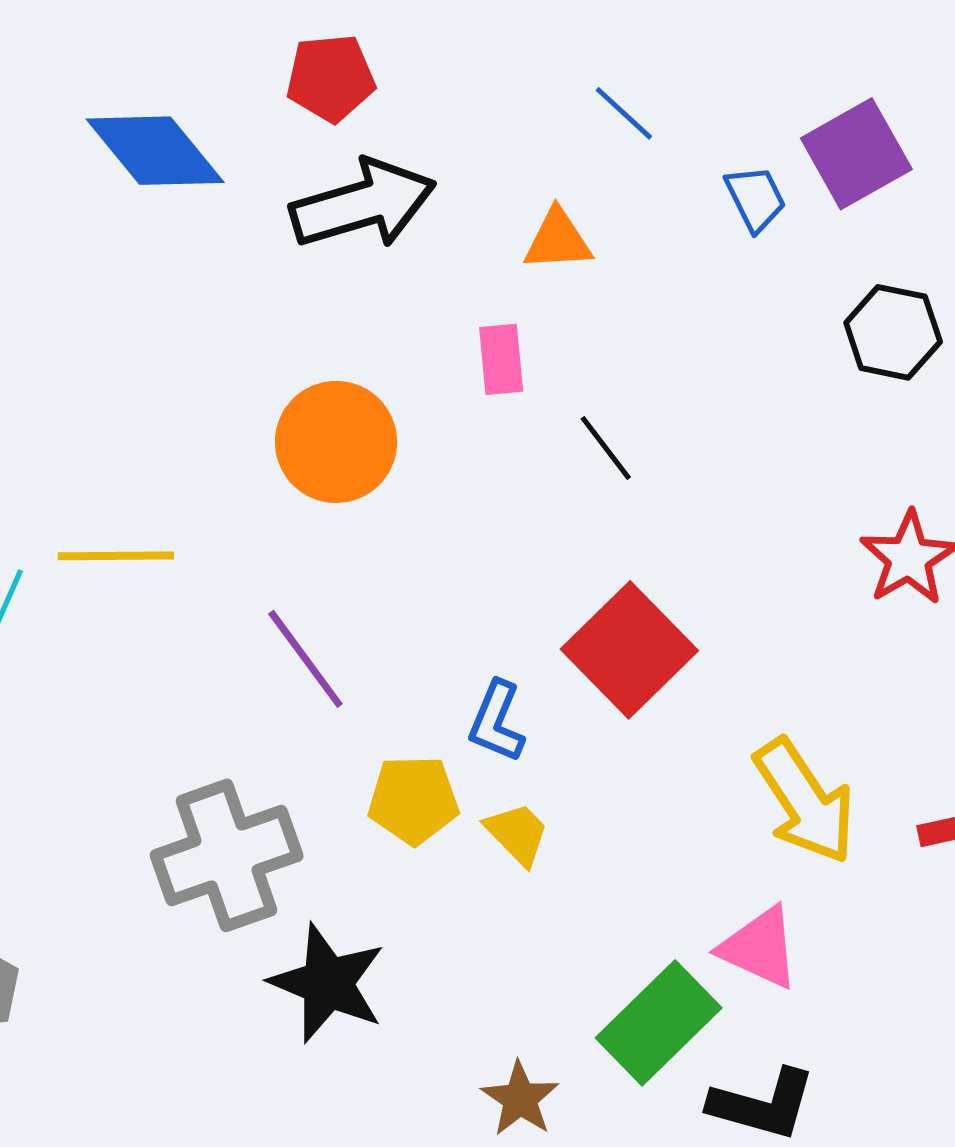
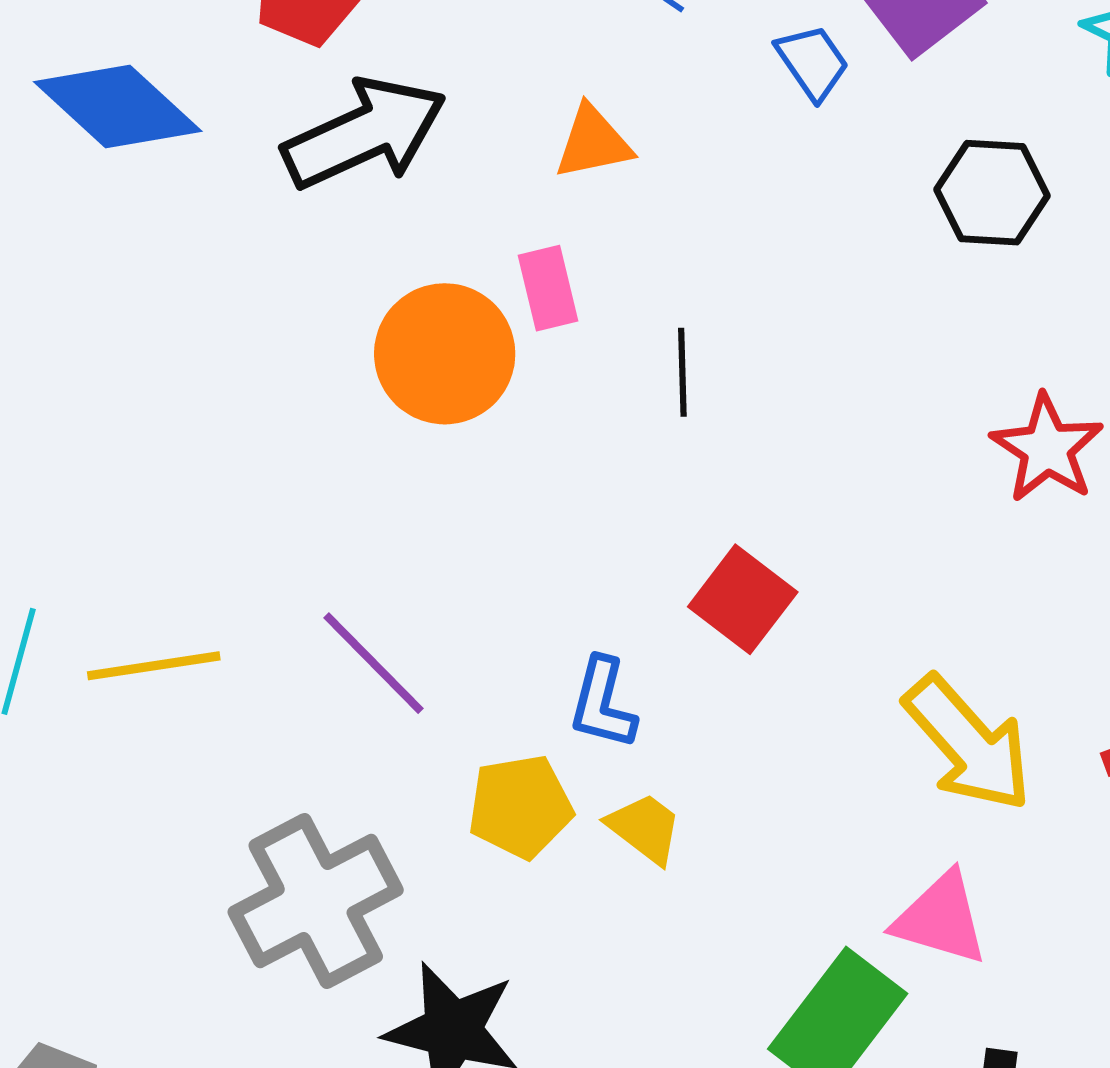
orange circle: (336, 442) -> (445, 354), moved
black line: (606, 448) -> (682, 372), turned 44
yellow line: (116, 556) -> (154, 666), moved
red square: (629, 650) -> (743, 599), size x0.7

